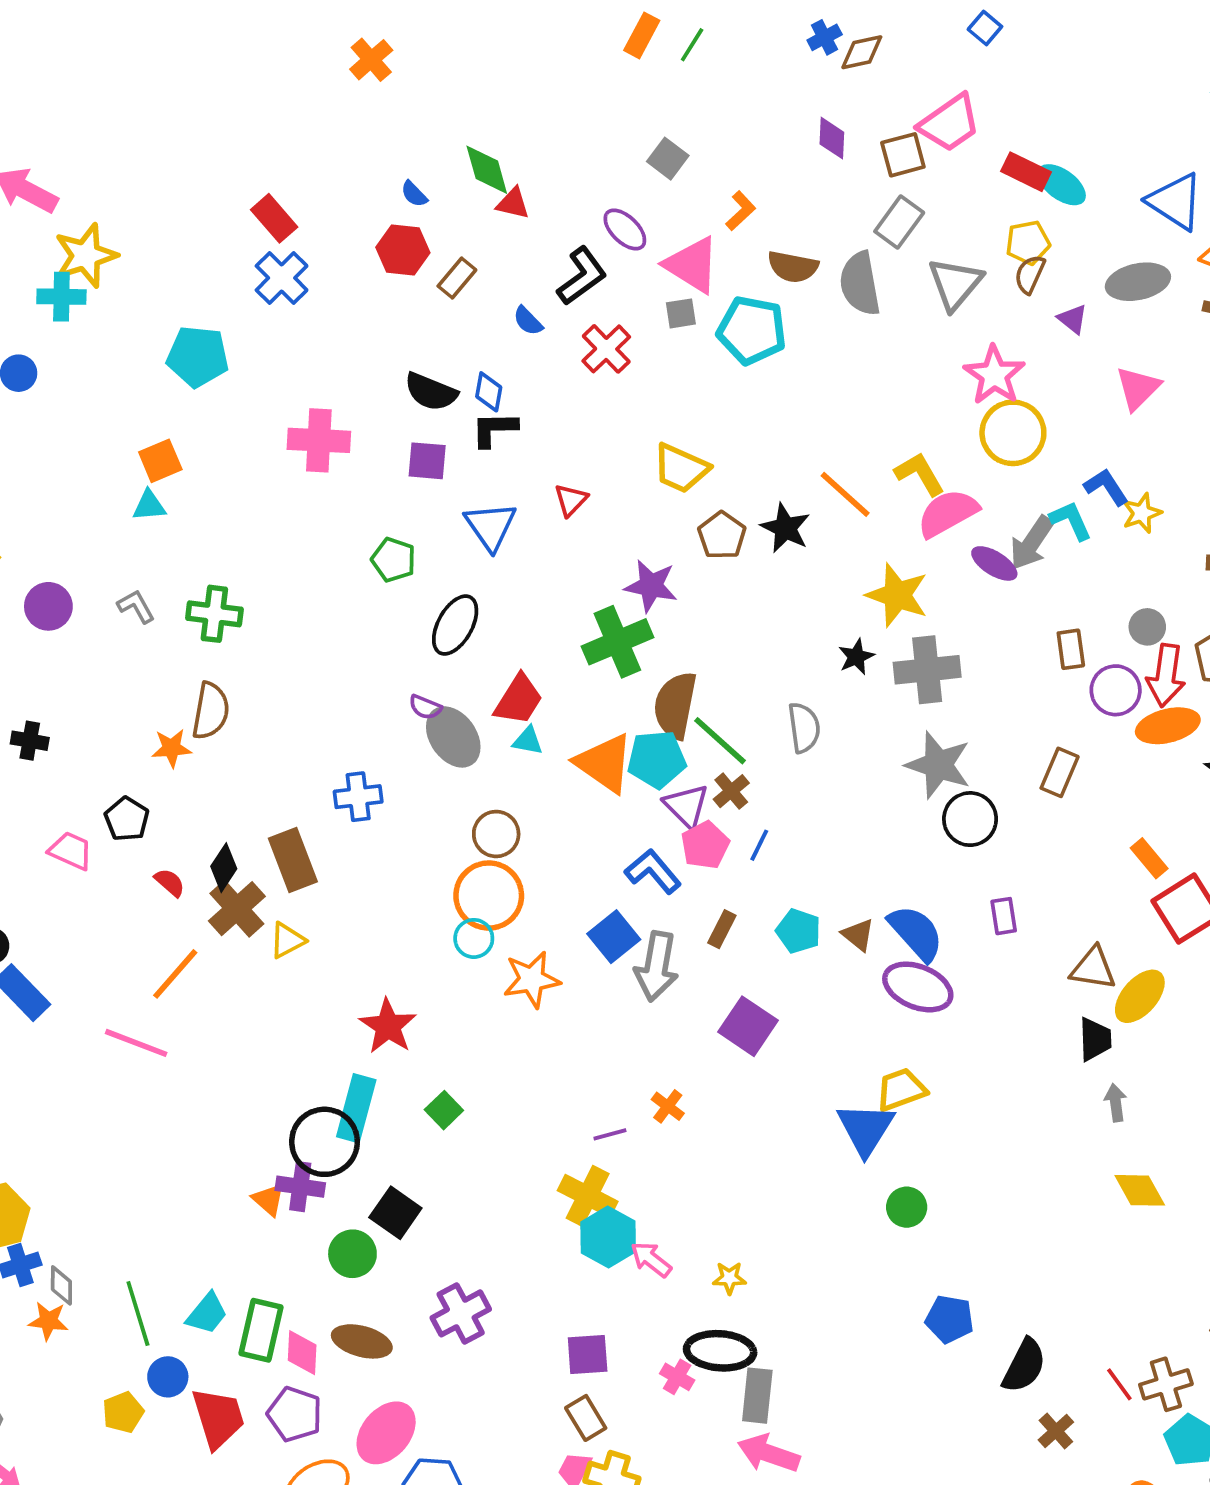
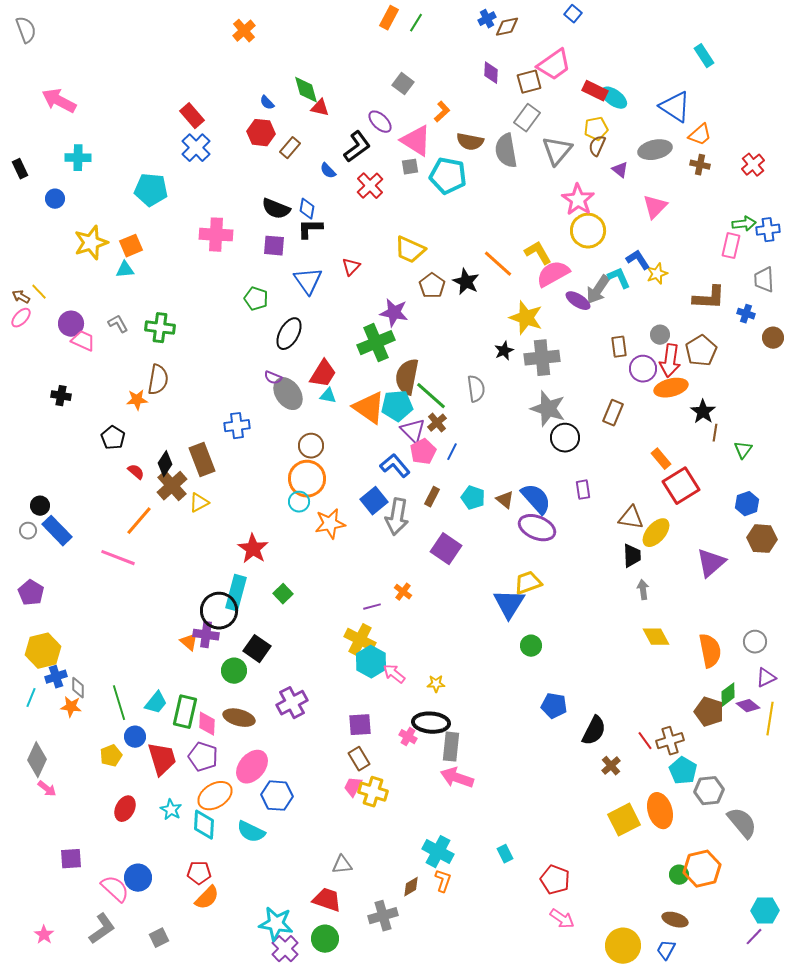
yellow star: (86, 256) -> (91, 243), moved
pink trapezoid: (71, 851) -> (83, 341), moved

